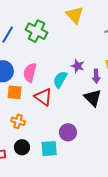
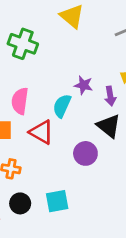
purple circle: (68, 132) -> (85, 153), moved

